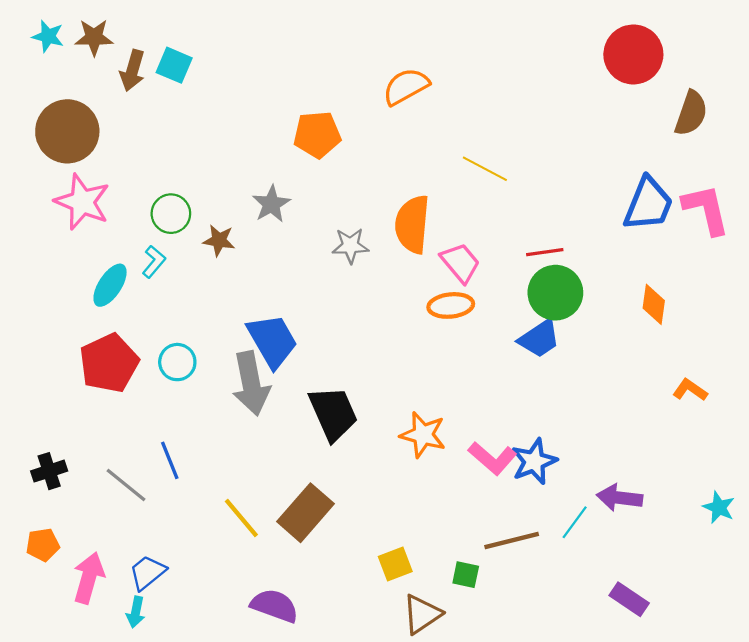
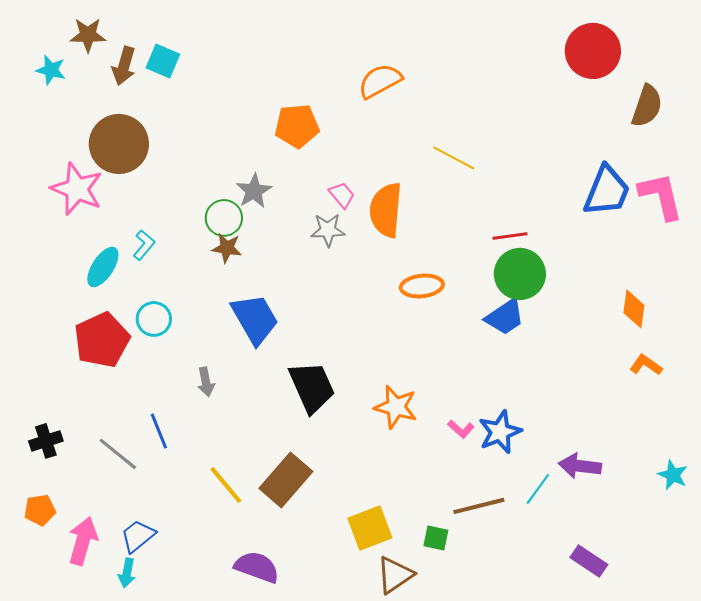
cyan star: (48, 36) -> (51, 70), moved
brown circle: (67, 131) -> (119, 144), moved
green circle: (171, 214) -> (224, 218), moved
brown star: (219, 240) -> (227, 248), moved
pink trapezoid: (460, 263) -> (342, 195), moved, size x0.7
orange diamond: (654, 304) -> (634, 309), moved
cyan circle: (177, 362) -> (154, 319), moved
gray arrow: (251, 383) -> (206, 382), moved, size x0.5
pink L-shape: (492, 458) -> (461, 429), size x0.6
yellow square: (395, 564) -> (370, 528), size x1.4

